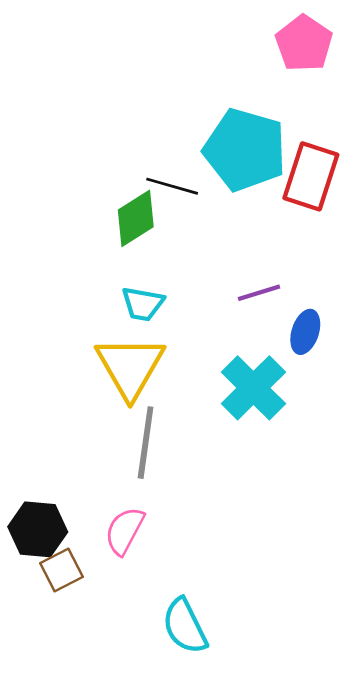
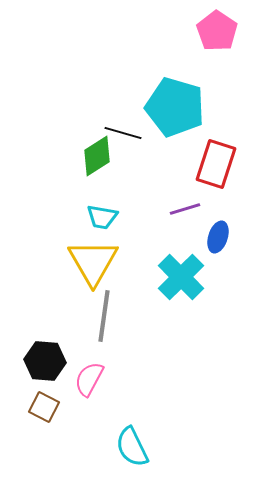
red rectangle: (311, 176) -> (216, 164), moved
black hexagon: (38, 529) -> (45, 361), moved
brown square: (62, 570) -> (44, 407), turned -36

